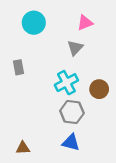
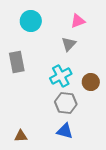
gray rectangle: (19, 67) -> (17, 62), size x1.5

